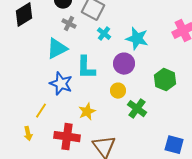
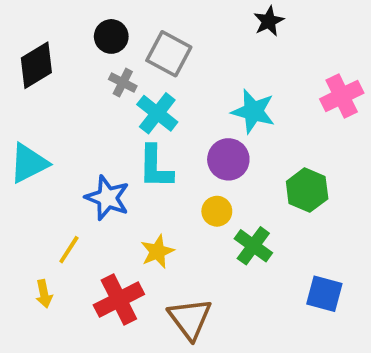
cyan cross: (104, 34) -> (157, 113), moved, size x1.5
cyan triangle: (57, 49) -> (29, 163), moved
red cross: (67, 137) -> (119, 300), turned -35
blue square: (174, 145) -> (324, 294), moved

